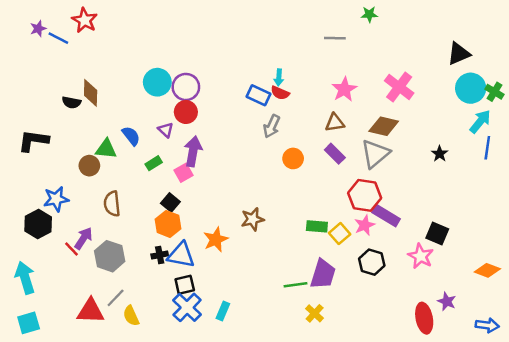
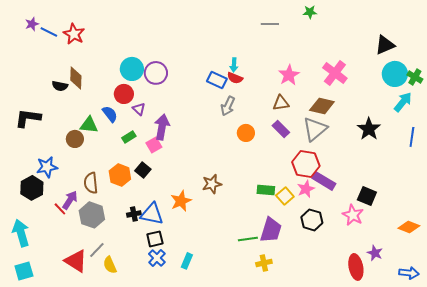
red star: (85, 20) -> (74, 34), moved
gray line: (335, 38) -> (270, 24), moved
red circle: (186, 112) -> (124, 94), moved
blue line: (487, 148) -> (412, 137), moved
black star: (440, 154) -> (369, 129), size x1.6
brown semicircle: (112, 204) -> (91, 183), moved
orange hexagon: (168, 224) -> (120, 175), moved
blue cross: (187, 307) -> (157, 258), size x0.7
red triangle: (91, 311) -> (76, 261), turned 30
yellow cross: (315, 313) -> (264, 263), turned 35

